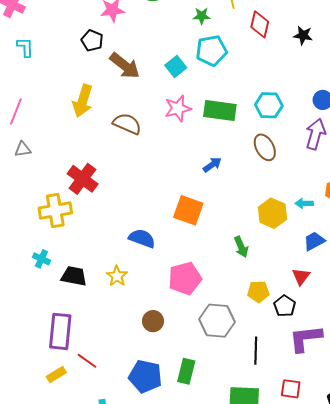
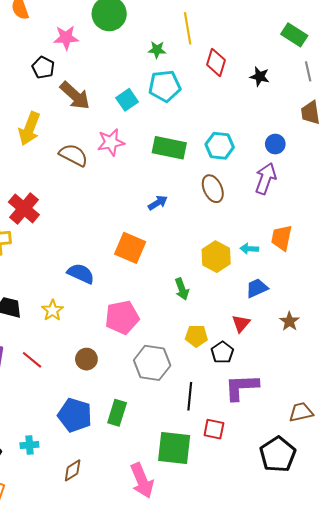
pink star: (178, 108) -> (111, 142), moved
red line: (87, 361) -> (32, 360), moved
red square: (291, 389) -> (214, 429), moved

